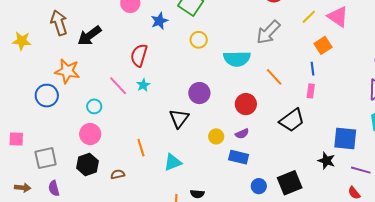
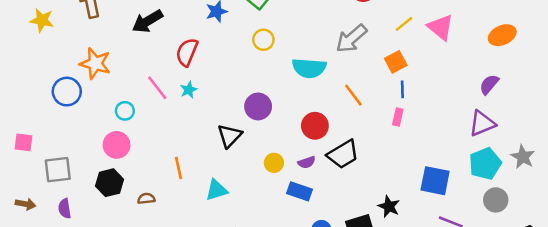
black arrow: (90, 36) -> (148, 21), moved
orange square: (323, 45) -> (396, 62), moved
black trapezoid: (292, 120) -> (343, 154), moved
black star: (326, 161) -> (389, 206), moved

